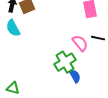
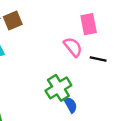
pink semicircle: (80, 43) -> (73, 47), moved

